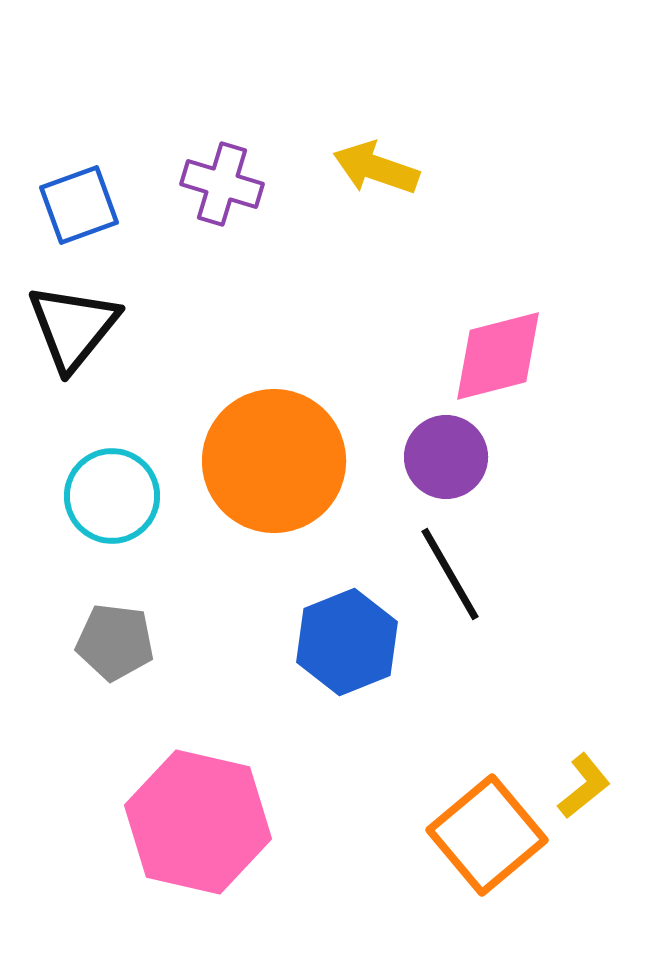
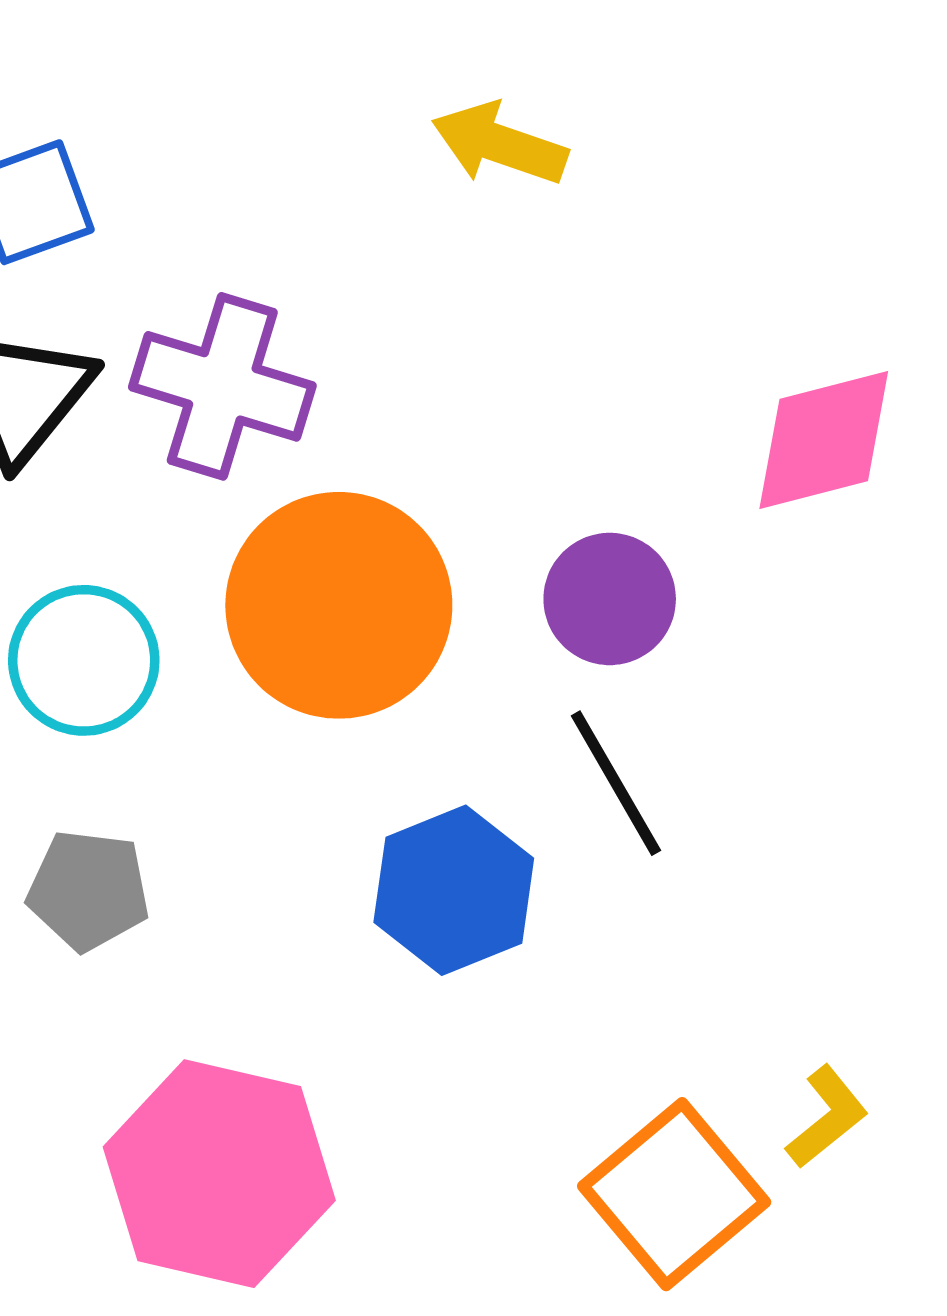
purple cross: (222, 184) -> (222, 386), moved, size x1.4
pink diamond: (498, 356) -> (824, 440), moved

